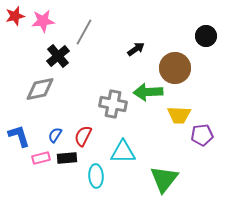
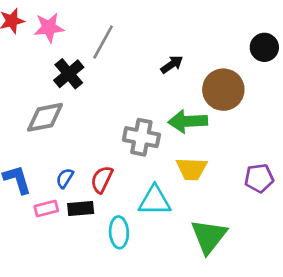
yellow trapezoid: (179, 115) -> (192, 169), moved

